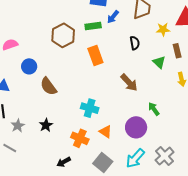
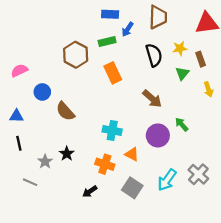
yellow star: (163, 29) -> (180, 48), moved
black semicircle: (135, 43) -> (154, 55), size x1.5
green triangle: (159, 62) -> (182, 73), turned 32
gray star: (18, 126) -> (45, 161), moved
purple circle: (136, 127) -> (158, 135), moved

